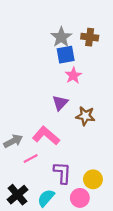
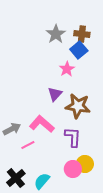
blue square: (66, 55) -> (79, 50), moved, turned -30
brown star: (85, 116) -> (78, 106), size x1.4
purple L-shape: (62, 173) -> (73, 137), moved
pink circle: (80, 198) -> (73, 169), moved

